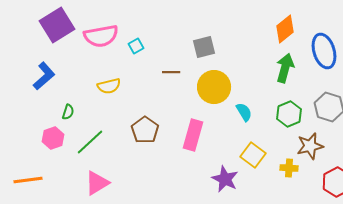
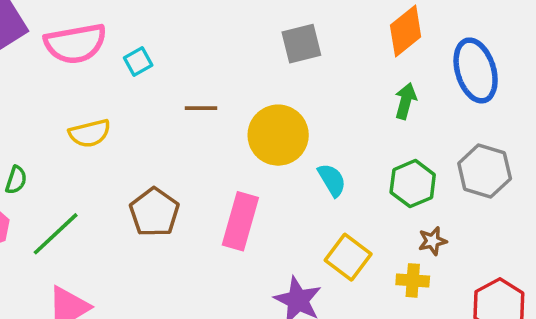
gray square: (204, 47) -> (301, 44), moved
green arrow: (285, 68) -> (406, 101), size x0.7
brown star: (310, 146) -> (432, 241), moved, size x0.6

